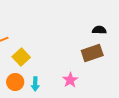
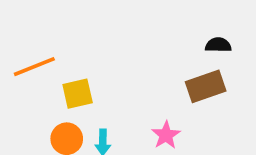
yellow square: (21, 57) -> (78, 94), turned 30

